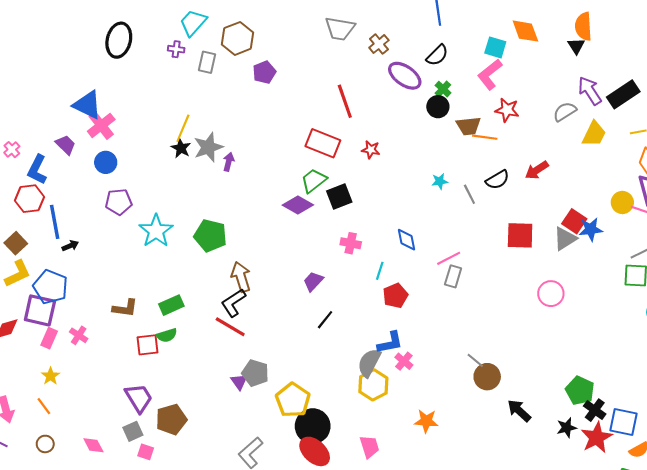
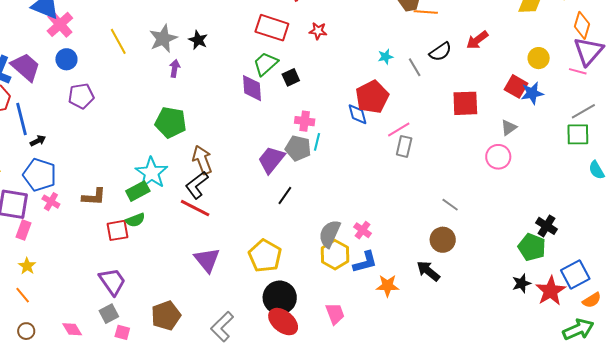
yellow line: (183, 128) -> (118, 41), moved, turned -48
purple trapezoid: (66, 145) -> (26, 67), moved, size x1.5
black star: (181, 148) -> (198, 40), moved
purple arrow: (229, 162) -> (175, 68), moved
black square: (339, 196) -> (291, 77), size x0.7
yellow circle: (622, 202) -> (539, 58), moved
purple diamond: (298, 205) -> (252, 88), turned 60
cyan star: (156, 231) -> (151, 173), moved
gray triangle: (565, 239) -> (509, 128), moved, size x0.7
cyan line: (380, 271) -> (317, 142), moved
purple trapezoid: (313, 281) -> (271, 160), size x1.4
blue pentagon: (51, 287) -> (40, 175), moved
red pentagon: (395, 296) -> (372, 97), moved, size x1.4
pink cross: (79, 335) -> (51, 202), moved
blue L-shape: (390, 343) -> (365, 262), moved
gray line: (475, 360) -> (450, 205), moved
gray pentagon: (255, 373) -> (298, 148), moved
purple triangle: (239, 382) -> (207, 260), size x1.6
yellow pentagon: (293, 400) -> (265, 256), moved
black cross: (595, 410) -> (546, 226), moved
black arrow: (519, 411) -> (428, 271), moved
brown pentagon: (171, 419) -> (166, 316), moved
blue square: (624, 422) -> (575, 274), turned -36

